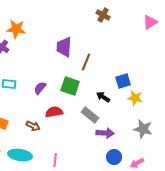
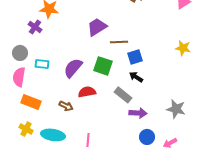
purple trapezoid: (64, 47) -> (97, 27), turned 55
brown line: (86, 62) -> (119, 42), turned 66
blue square: (123, 81) -> (135, 57), moved
purple semicircle: (40, 88) -> (73, 68), size x1.5
yellow star: (135, 98) -> (183, 48), moved

